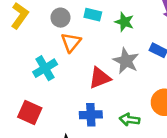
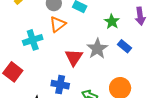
green star: (124, 22) -> (112, 21), moved
red triangle: (100, 78) -> (74, 57), turned -48

